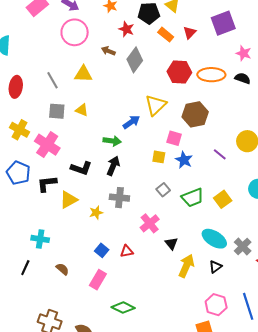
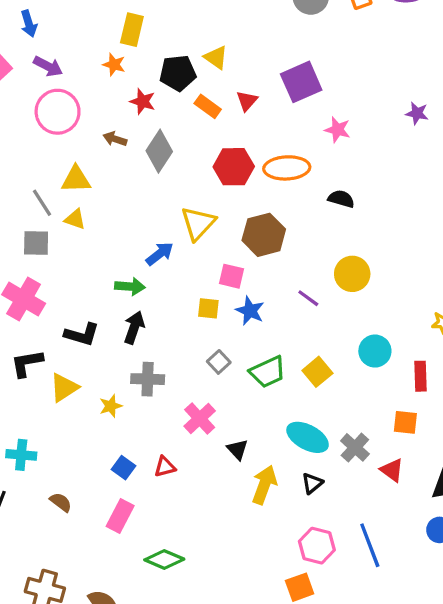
black semicircle: (243, 78) -> (341, 199), moved
gray line: (53, 80) -> (42, 203), moved
yellow triangle: (82, 110) -> (75, 219), moved

